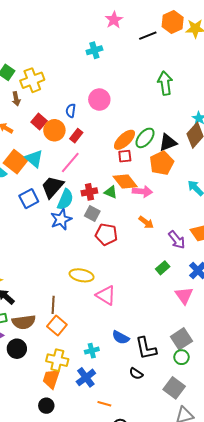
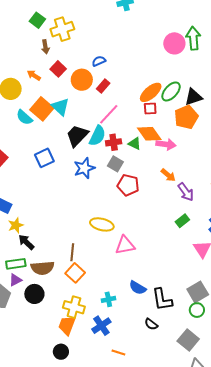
pink circle: (99, 100) -> (174, 43), moved
blue semicircle: (71, 111) -> (99, 61), turned 56
red square: (39, 122) -> (58, 69), moved
pink line: (70, 162) -> (109, 114), moved
blue square: (29, 199) -> (44, 158), moved
cyan semicircle: (65, 199) -> (97, 136), moved
purple arrow: (177, 240) -> (186, 192), moved
pink triangle: (106, 295) -> (125, 245), turned -45

